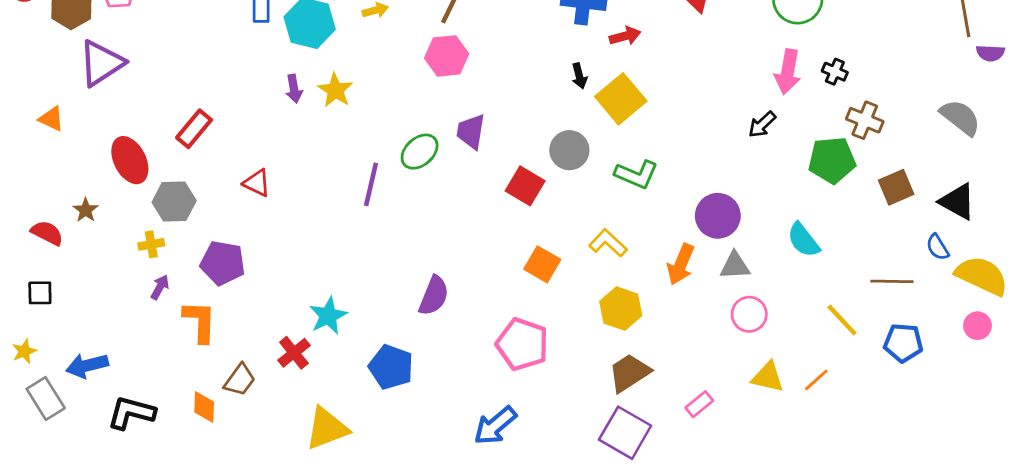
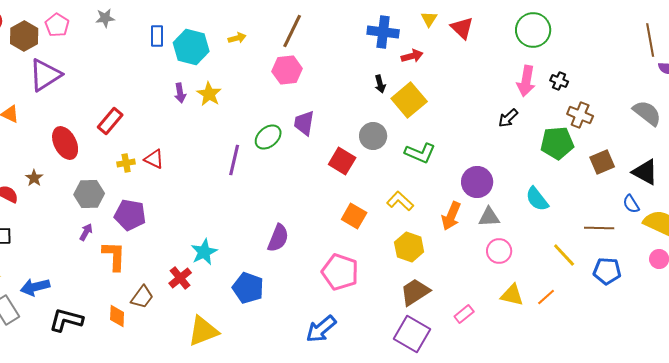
gray hexagon: (174, 202) -> (89, 194), moved
yellow cross: (151, 244) -> (126, 163), moved

